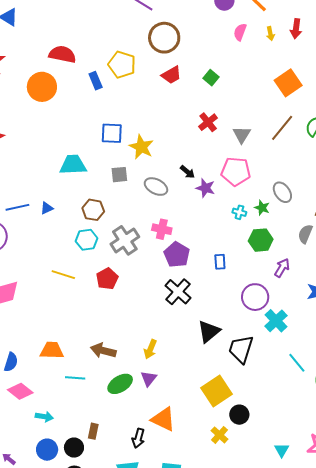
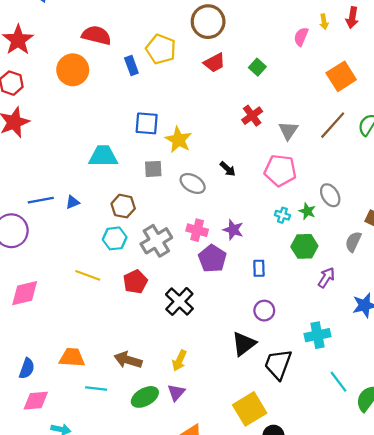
pink semicircle: (240, 32) -> (301, 37), moved
purple star: (205, 188) -> (233, 230), moved
black cross: (178, 292) -> (179, 301), moved
purple circle: (255, 297) -> (264, 311), moved, size x0.7
cyan cross: (276, 321) -> (317, 335), turned 30
pink diamond: (20, 391) -> (36, 401), turned -45

